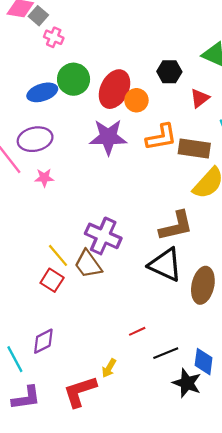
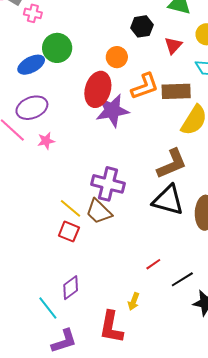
red ellipse: (114, 89) -> (98, 89), moved
purple star: (108, 137) -> (112, 111), moved
red L-shape: (80, 391) -> (111, 327), turned -52

